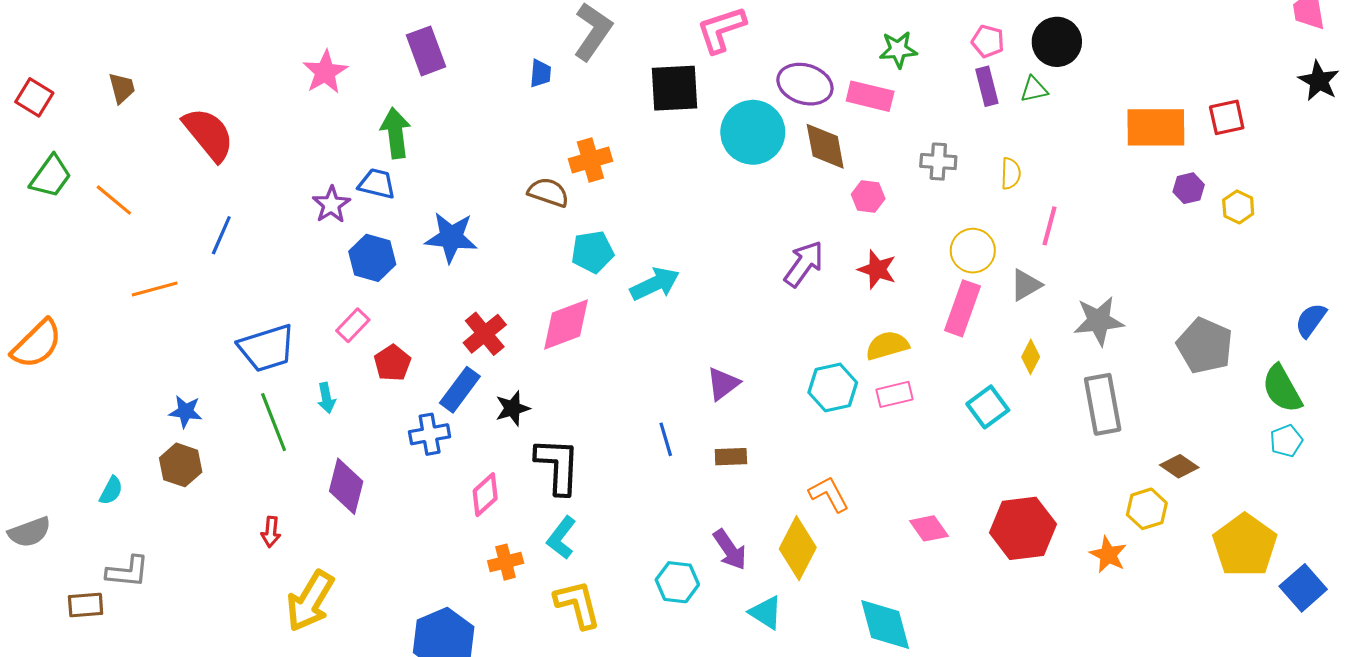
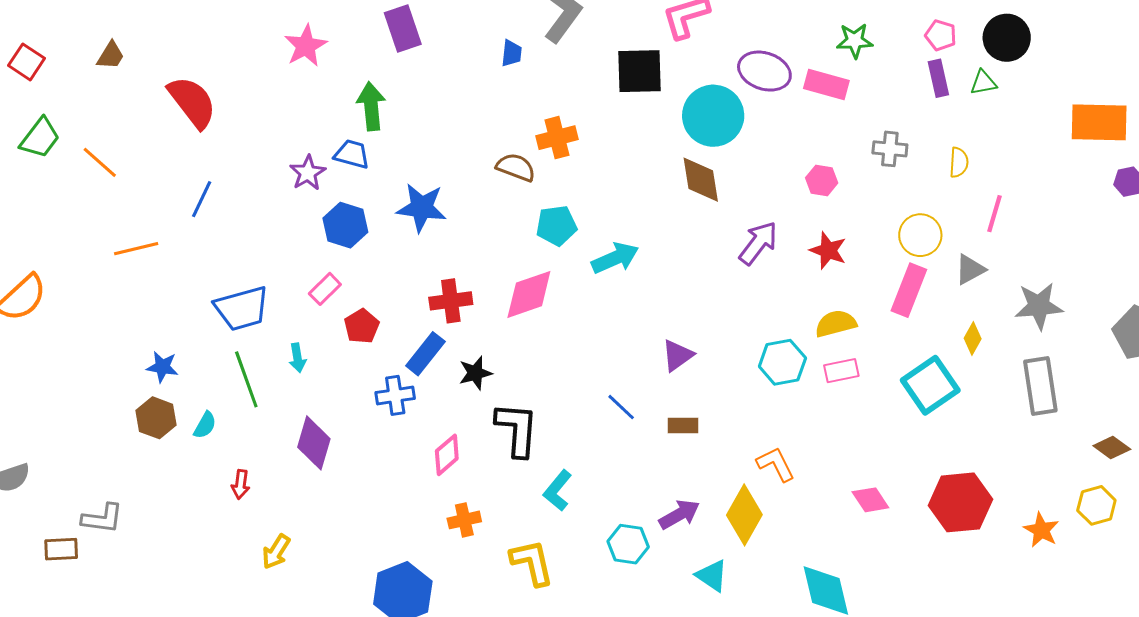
brown trapezoid: (122, 88) -> (111, 55), turned 44
brown diamond: (825, 146) -> (701, 180), moved
red cross: (485, 334) -> (451, 301), turned 30
cyan square: (988, 407) -> (930, 385), size x1.4
blue line: (666, 439) -> (621, 407), turned -32
cyan semicircle: (111, 491) -> (205, 425), moved
yellow hexagon: (1147, 509) -> (1096, 505), moved
cyan L-shape: (561, 538) -> (558, 491), moved
purple arrow: (730, 550) -> (679, 514), turned -87
yellow arrow: (310, 601) -> (276, 552), size x0.6

